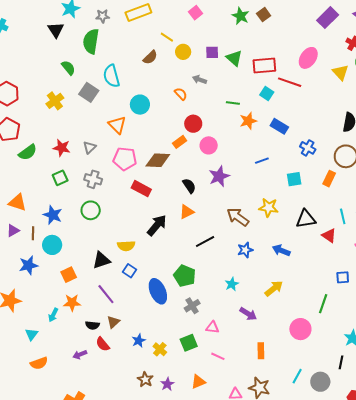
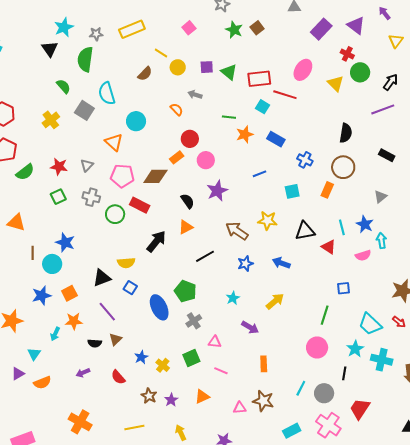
green circle: (91, 210) -> (115, 214), moved
blue star: (53, 215) -> (65, 242), moved
purple triangle: (13, 231) -> (18, 374), moved
blue star: (28, 265) -> (42, 295), moved
pink circle: (300, 329) -> (317, 348), moved
red semicircle: (103, 344) -> (118, 377), moved

